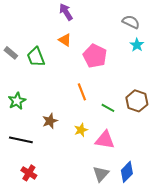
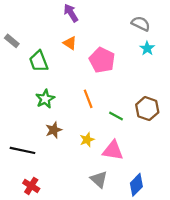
gray rectangle: (11, 53) -> (12, 41), moved
green star: (17, 101) -> (45, 99), moved
gray triangle: (101, 174) -> (99, 179), moved, turned -30

